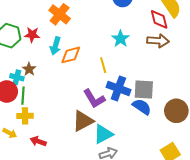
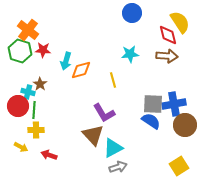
orange cross: (60, 14) -> (28, 30), moved
cyan star: (120, 39) -> (130, 54), turned 30
blue cross: (118, 88) -> (174, 104), moved, turned -30
brown triangle: (83, 121) -> (93, 135), turned -45

